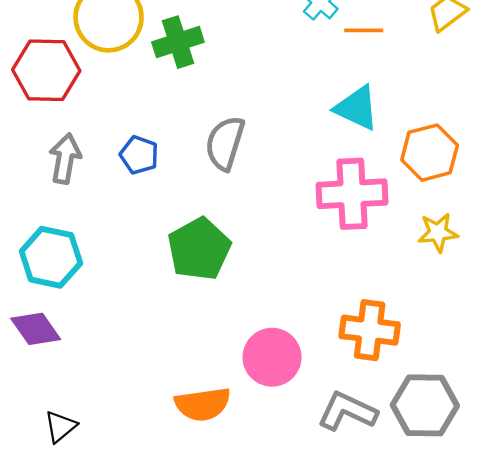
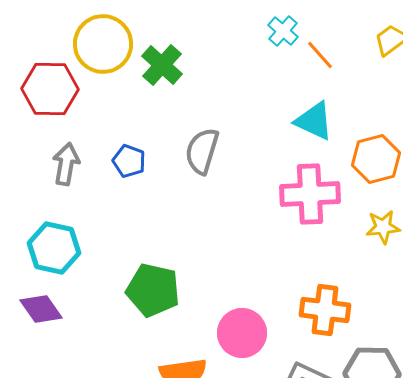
orange line: (364, 30) -> (320, 55), turned 48
green cross: (178, 42) -> (162, 65), turned -30
green pentagon: (199, 249) -> (153, 290), moved, turned -30

